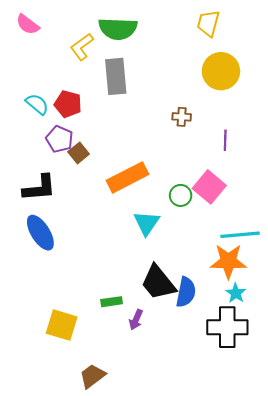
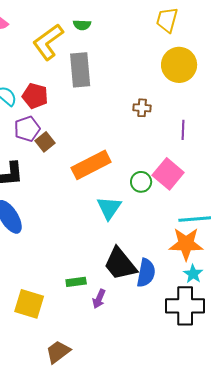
green semicircle: (118, 29) -> (82, 25), size x0.5
yellow L-shape: (82, 47) -> (48, 42), size x1.4
purple pentagon: (59, 139) -> (27, 129), turned 30

